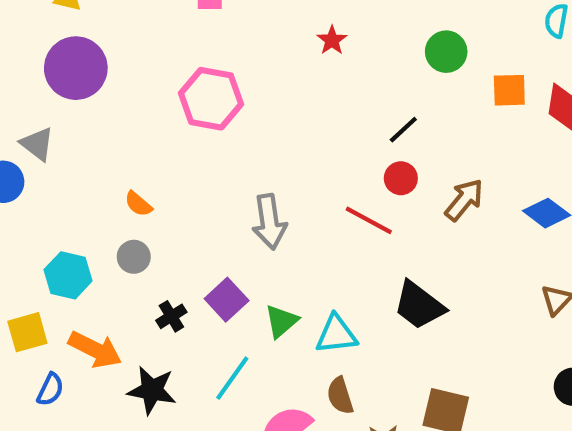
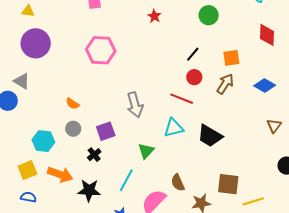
orange square: (509, 90) -> (231, 58), moved
purple square: (227, 300) -> (106, 131), moved, turned 30
cyan triangle: (336, 334) -> (174, 128), moved
blue semicircle: (50, 389) -> (28, 197), moved, turned -98

